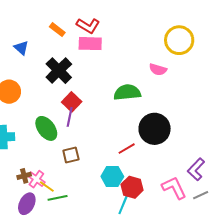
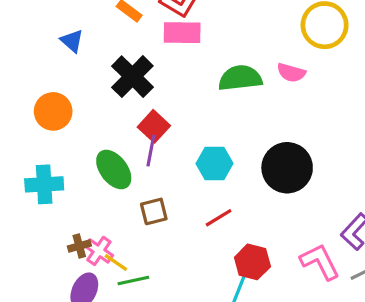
green semicircle: (127, 92) -> (240, 78), moved
red line: (127, 149) -> (219, 218), moved
cyan hexagon: (112, 176) -> (214, 164), moved

